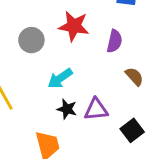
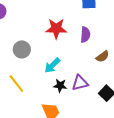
gray circle: (31, 40) -> (22, 49), moved
brown semicircle: (134, 76) -> (103, 56), turned 104

